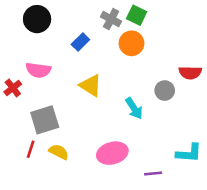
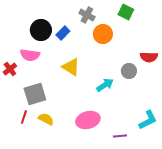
green square: (137, 15) -> (126, 12), moved
black circle: (37, 19) -> (41, 30), moved
cyan arrow: (134, 108) -> (105, 85), turned -90
cyan L-shape: (189, 153) -> (148, 120), turned -30

